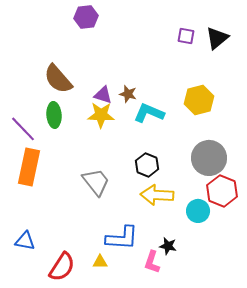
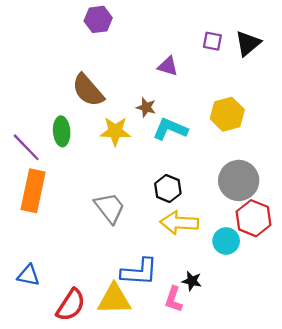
brown semicircle: (58, 79) -> (88, 90), moved
purple triangle: (103, 95) -> (168, 66), moved
yellow triangle: (100, 262) -> (114, 299), size x2.0

